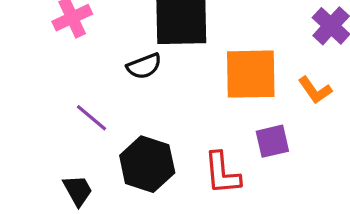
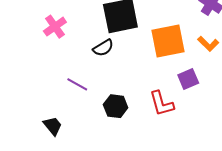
black hexagon: (147, 164) -> (116, 106), size x0.7
black trapezoid: (78, 191) -> (53, 126), moved

